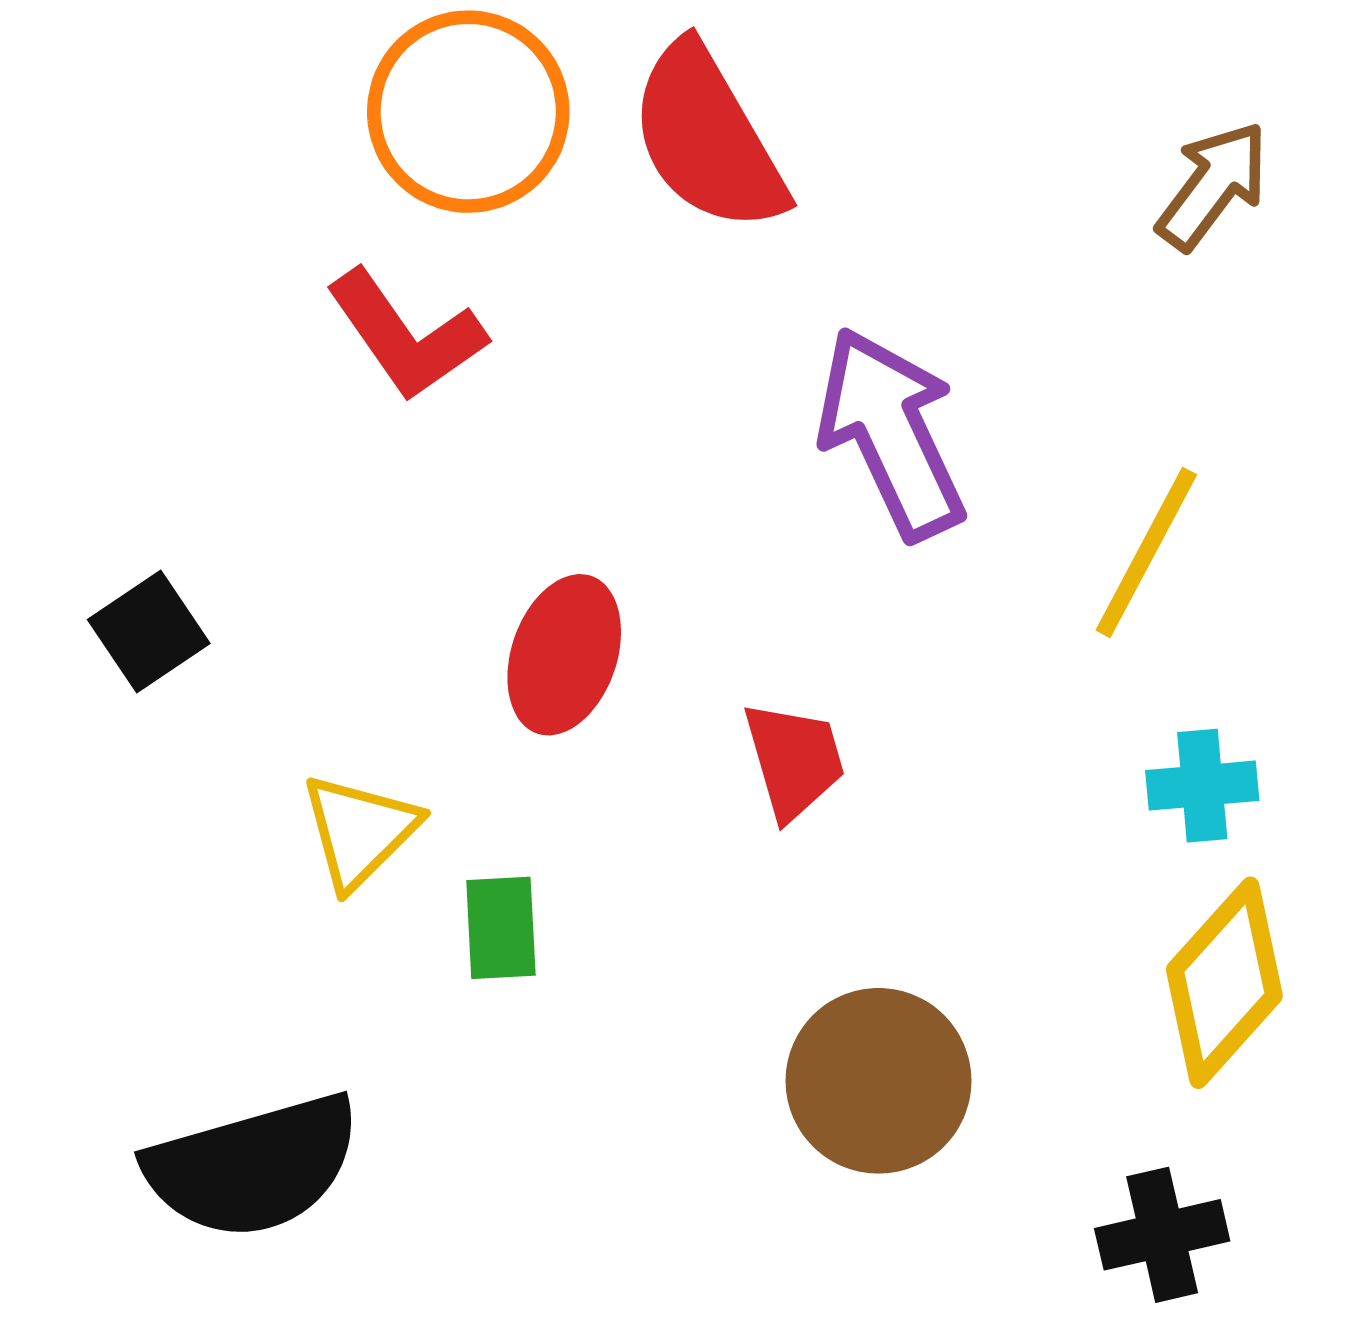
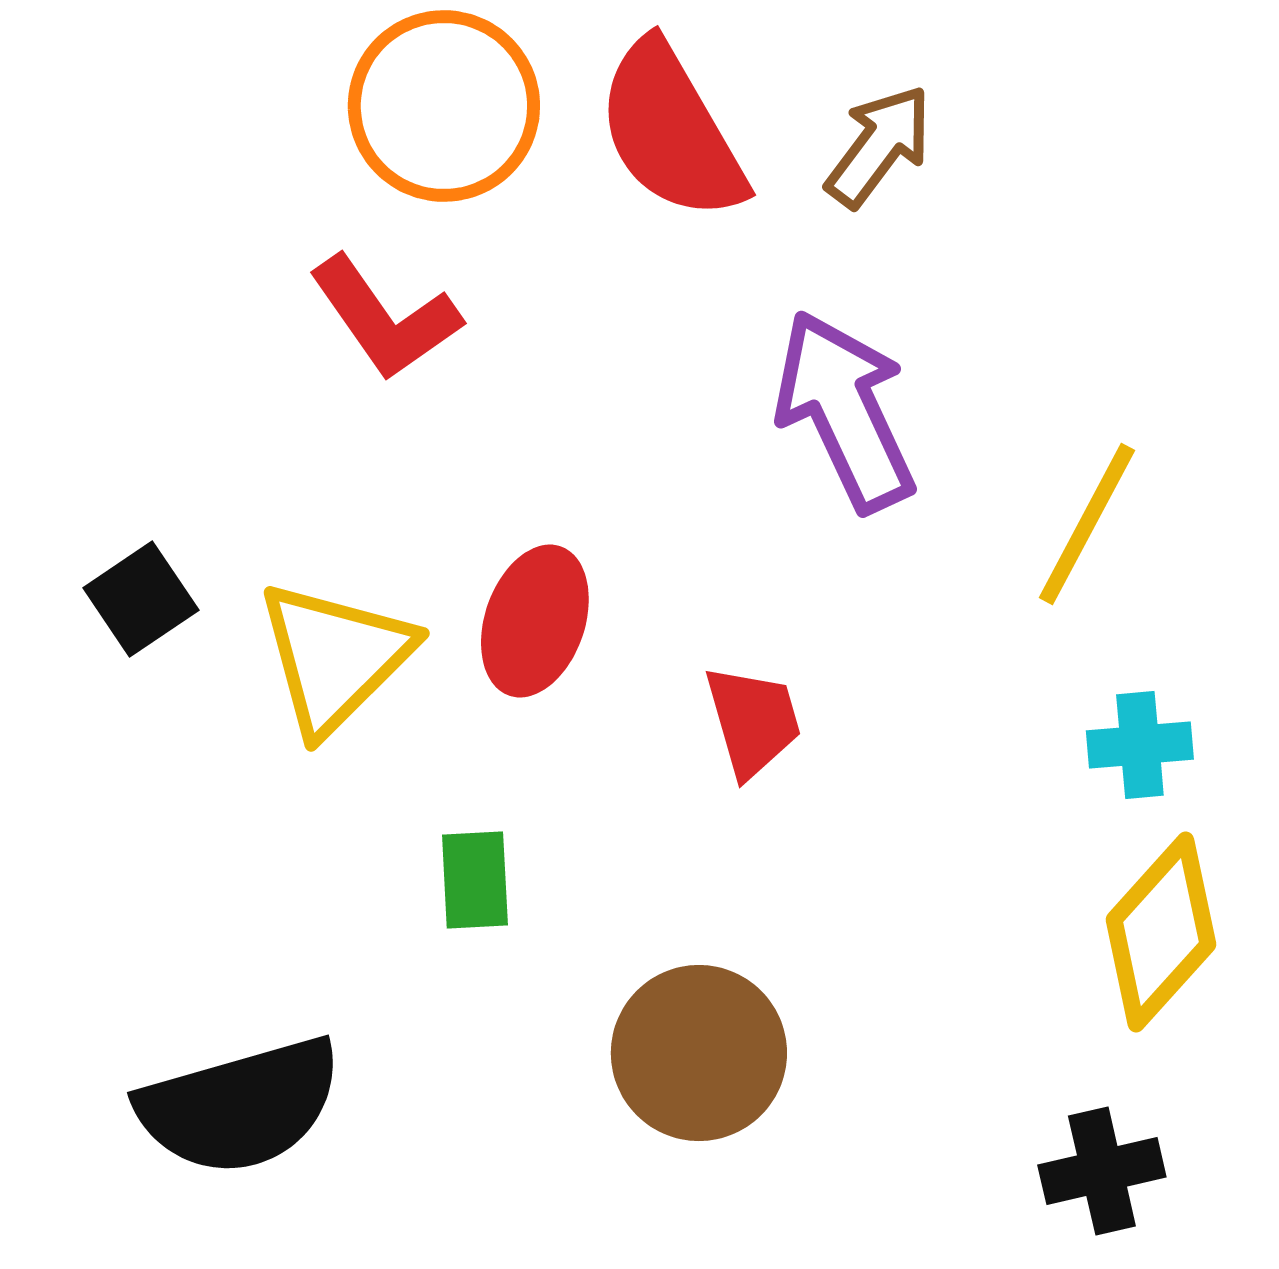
brown arrow: (1213, 185) -> (879, 146), moved
yellow triangle: (360, 831) -> (335, 657), moved, size x1.4
brown circle: (878, 1081) -> (699, 1053), moved

